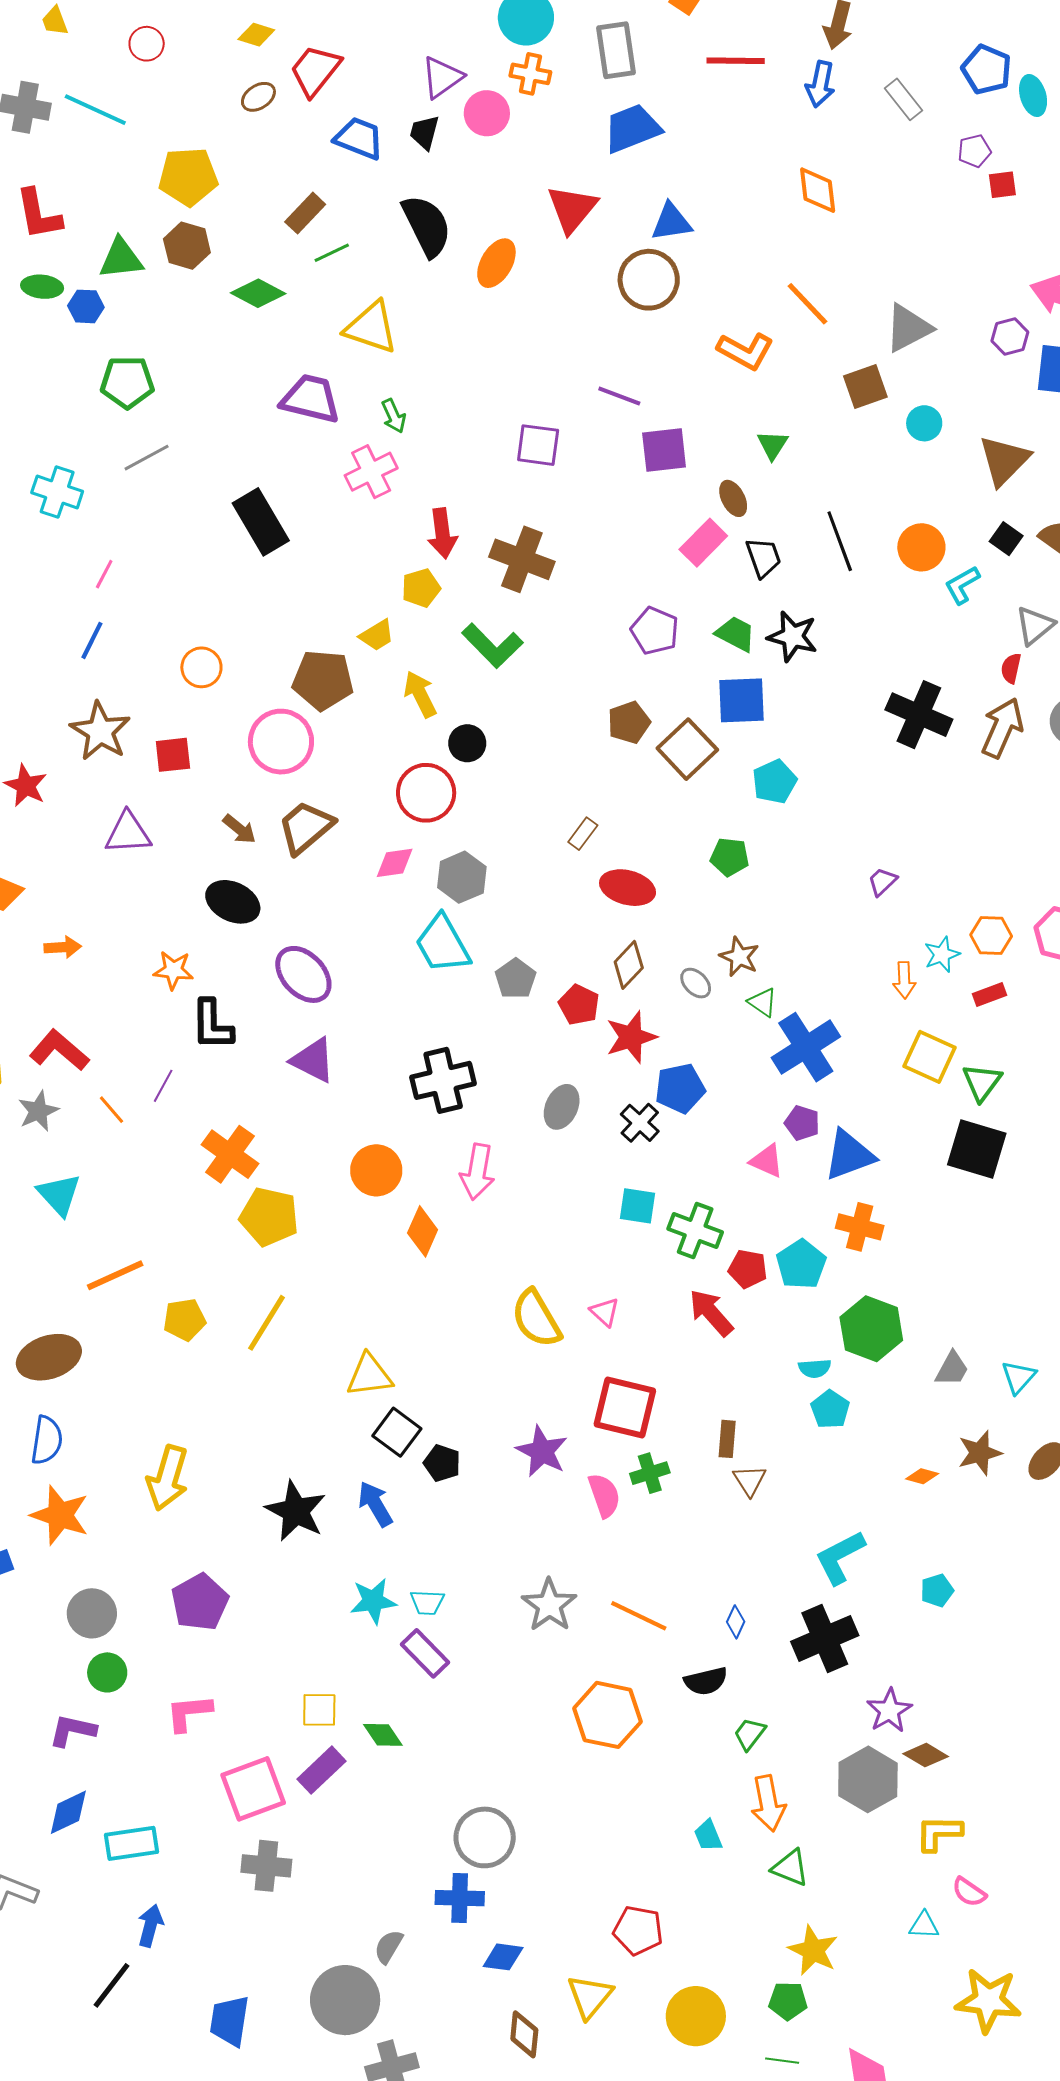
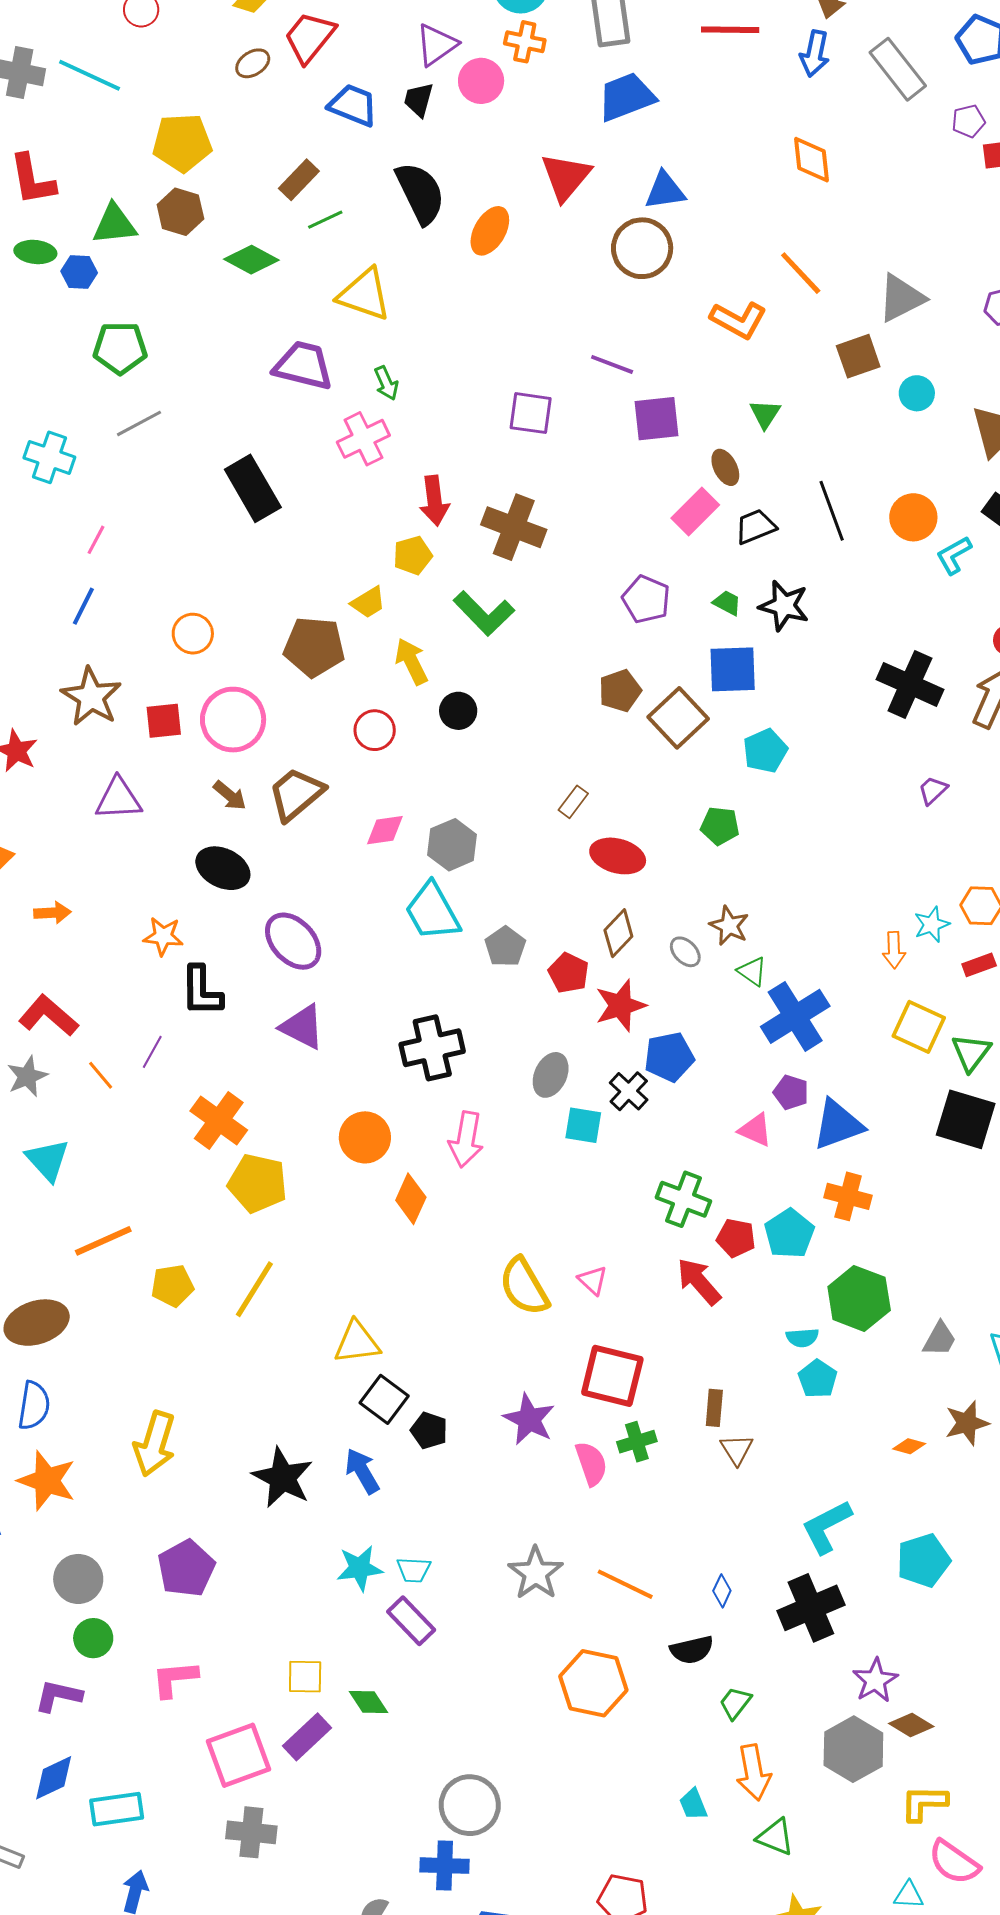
gray rectangle: (904, 99) -> (898, 69), size x1.5
black trapezoid: (763, 557) -> (755, 527), turned -93
green trapezoid: (736, 634) -> (727, 603), size x0.7
pink circle: (281, 742) -> (233, 720), moved
red circle: (426, 793) -> (375, 730), moved, size x0.7
purple trapezoid: (882, 882) -> (933, 790), moved
cyan square: (638, 1206) -> (583, 1125), moved
cyan pentagon: (937, 1590) -> (923, 1560), size x1.6
pink semicircle: (969, 1892) -> (954, 1862), size x1.5

